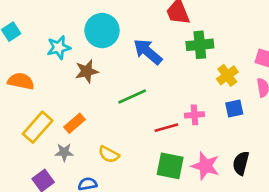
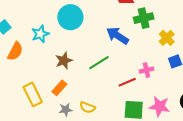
blue arrow: (148, 52) -> (118, 36), moved
brown star: (87, 71) -> (64, 61), moved
orange semicircle: (21, 81) -> (15, 51), moved, turned 114
yellow rectangle: (38, 127) -> (33, 94), turned -60
gray star: (64, 152) -> (66, 110), moved

